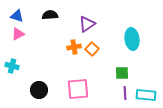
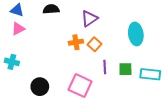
pink square: (78, 89) -> (80, 86), turned 30
purple line: (125, 93) -> (105, 67), moved
cyan rectangle: (146, 95) -> (150, 74), moved

